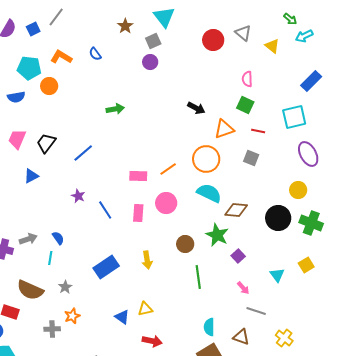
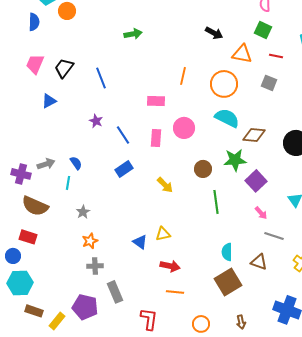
blue semicircle: (16, 97) -> (34, 22), turned -78
orange triangle: (224, 129) -> (242, 54), turned 30
blue line: (83, 153) -> (101, 78), turned -70
orange line: (168, 169) -> (183, 76), moved, turned -42
green star: (217, 235) -> (235, 160), turned -30
purple square: (238, 256) -> (256, 181), size x1.5
yellow arrow: (147, 260) -> (165, 185), turned -36
blue rectangle: (106, 267) -> (124, 169), moved, size x0.7
brown semicircle: (30, 290) -> (35, 206), moved
gray cross: (52, 329) -> (95, 266), moved

